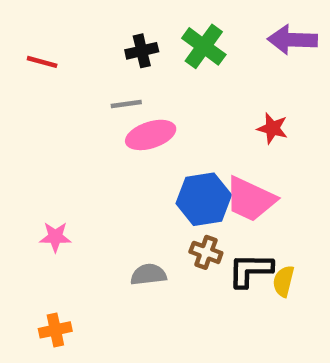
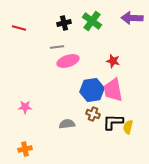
red star: (272, 128) -> (113, 61), moved
pink trapezoid: (250, 199) -> (113, 90), turned 55

